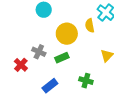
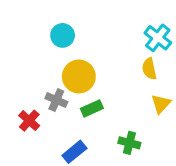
yellow semicircle: (90, 26) -> (149, 69), moved
yellow circle: (67, 34) -> (79, 76), moved

